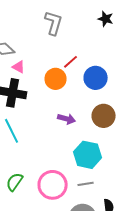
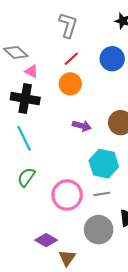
red line: (71, 62) -> (71, 59), moved
blue circle: (96, 78) -> (112, 59), moved
green semicircle: (15, 182) -> (26, 177), moved

